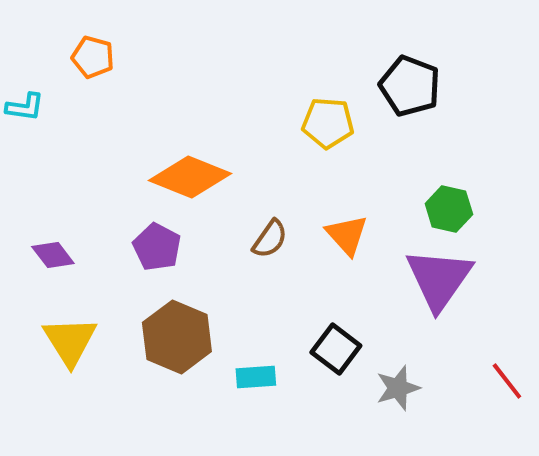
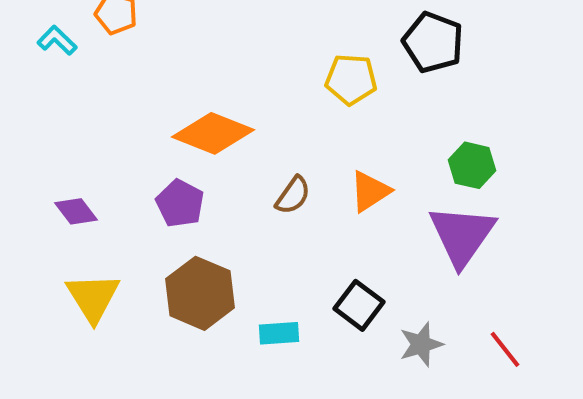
cyan L-shape: (25, 107) -> (57, 40), moved, turned -144
orange triangle: (347, 235) -> (370, 191), turned 39
red line: (507, 381) -> (505, 349), moved

